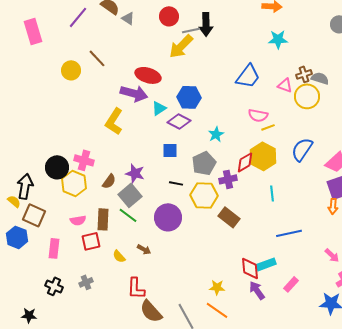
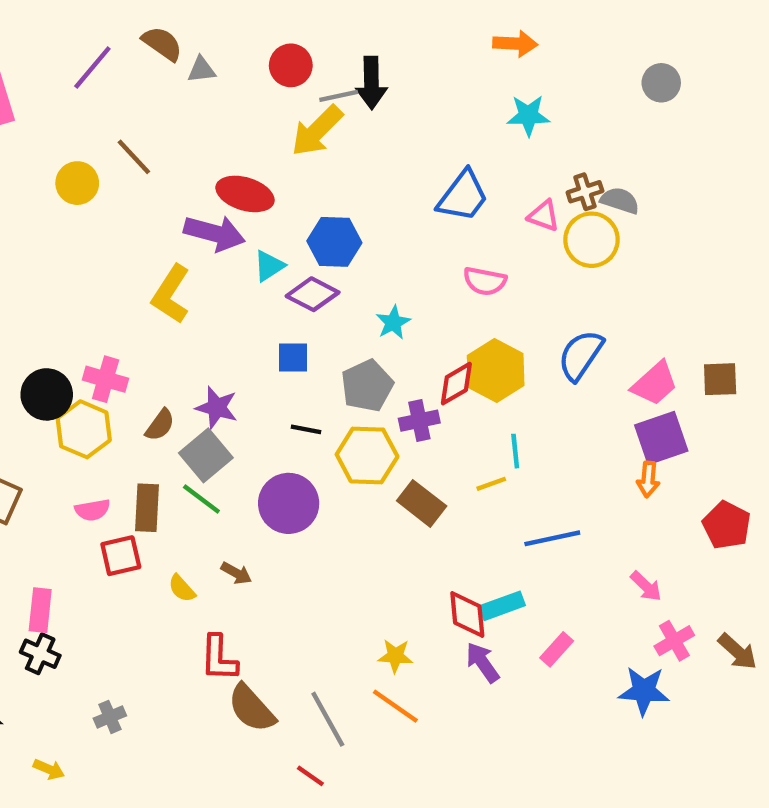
gray triangle: (128, 18) -> (201, 70), turned -40
yellow line: (268, 127) -> (491, 484), moved
pink rectangle: (54, 248) -> (40, 610), moved
gray cross: (86, 282) -> (110, 717), moved

